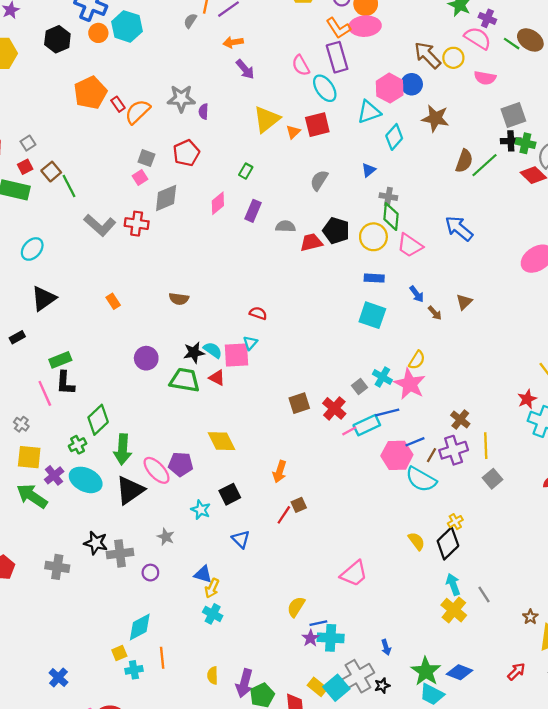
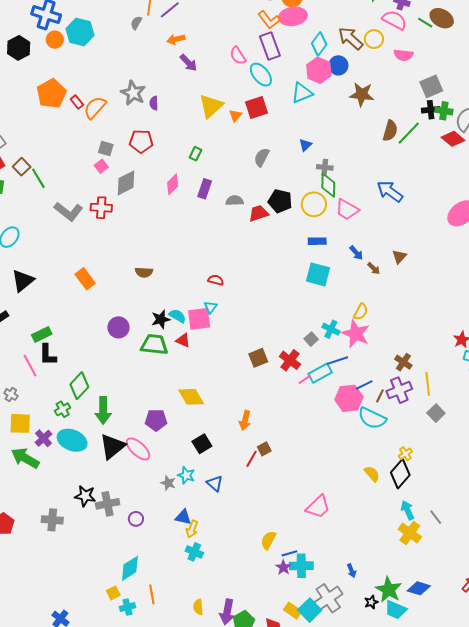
gray star: (181, 99) -> (133, 93), turned 30
cyan diamond: (394, 137) -> (319, 44), moved
red pentagon: (186, 153) -> (141, 141), turned 30
orange rectangle: (113, 301) -> (85, 279), size x1.5
pink ellipse: (157, 470) -> (138, 449), moved
cyan star: (201, 510) -> (186, 475), moved
gray star: (166, 537) -> (168, 483), moved
black star: (382, 686) -> (371, 602), moved

